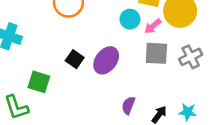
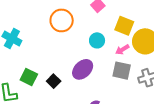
cyan circle: (130, 19) -> (97, 40), moved
black square: (75, 59) -> (54, 81), moved

